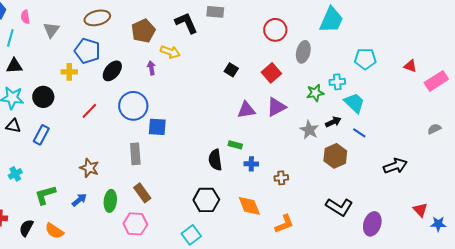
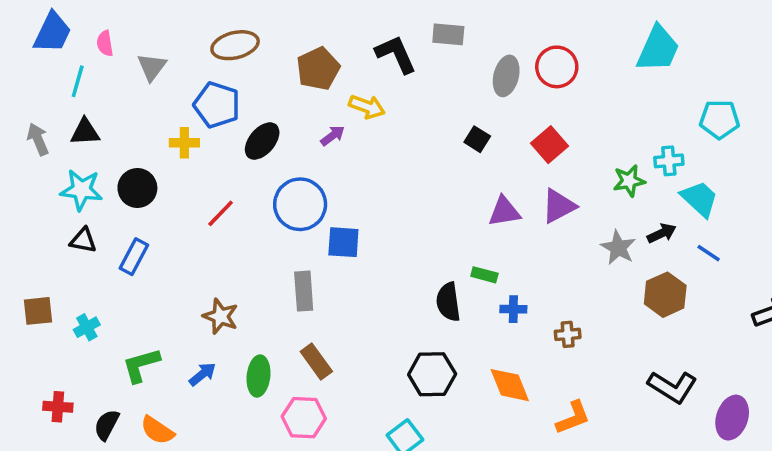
gray ellipse: (303, 52) -> (506, 76), moved
purple arrow: (151, 68) -> (333, 136), turned 64

